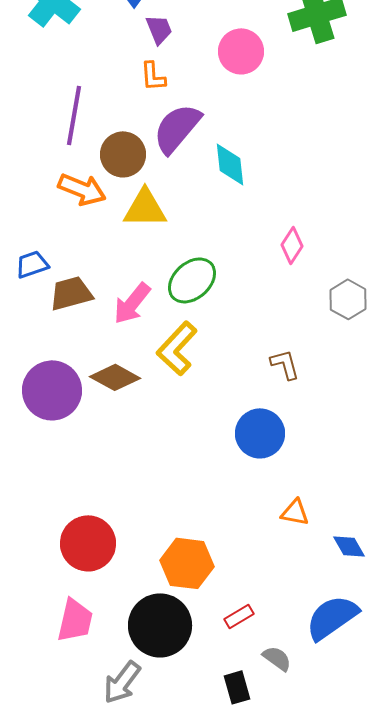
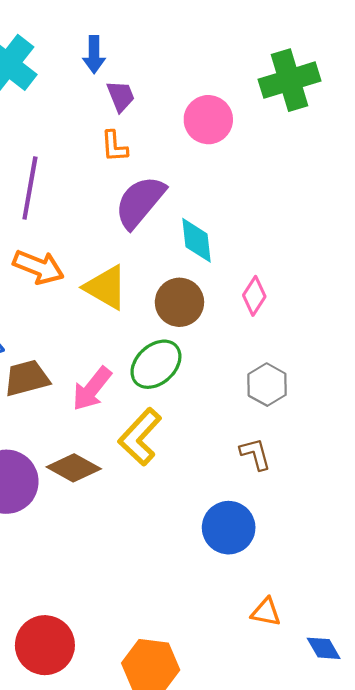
brown circle: (123, 154) -> (179, 302), moved
yellow triangle: (145, 208) -> (106, 287), turned 30
pink diamond: (292, 245) -> (254, 296), moved
gray hexagon: (348, 299) -> (267, 385), moved

